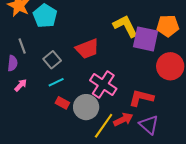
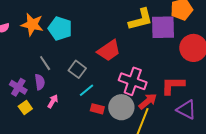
yellow L-shape: (126, 26) -> (141, 19), turned 116
red arrow: (123, 119) -> (148, 101), moved

